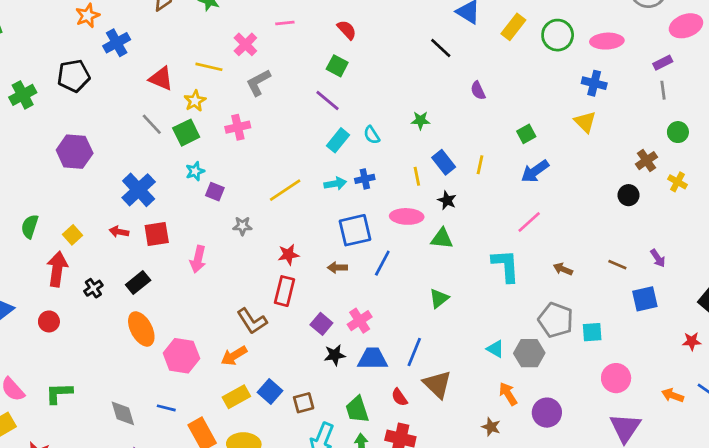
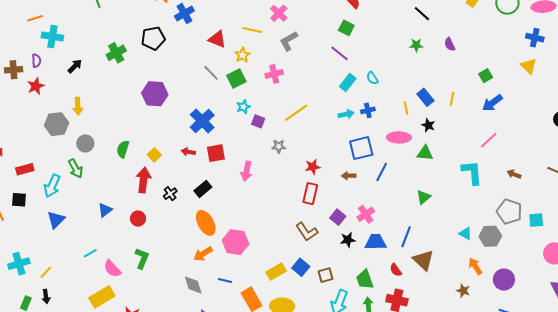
green star: (420, 120) -> (416, 45), moved
yellow line: (285, 190) -> (296, 113), moved
brown L-shape: (252, 321) -> (307, 232), moved
orange arrow: (234, 356) -> (203, 254), moved
green L-shape: (59, 393) -> (142, 258), moved, turned 115

